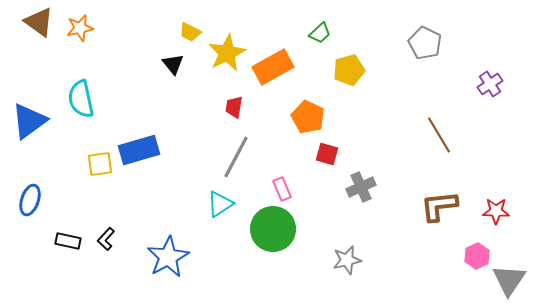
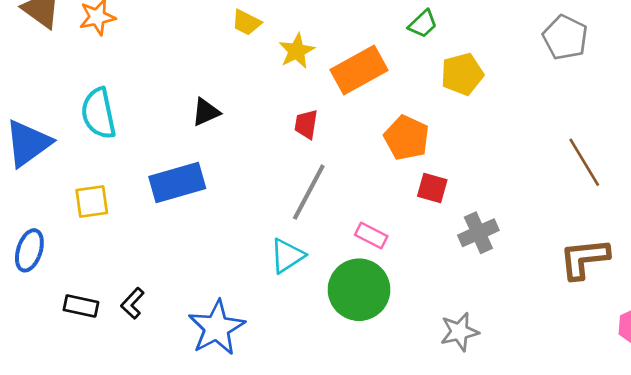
yellow star: (227, 53) -> (297, 51), size x0.7
black triangle: (173, 64) -> (206, 112), moved, turned 45
yellow square: (100, 164) -> (92, 202), moved
pink rectangle: (282, 189) -> (371, 235), turned -40

